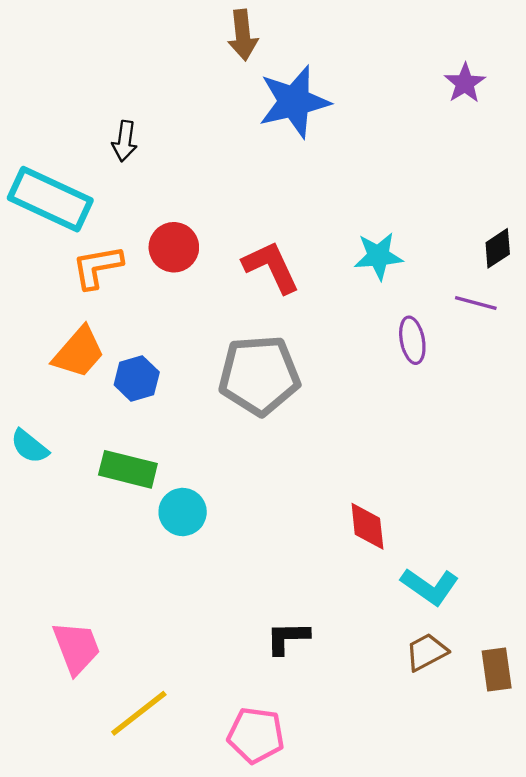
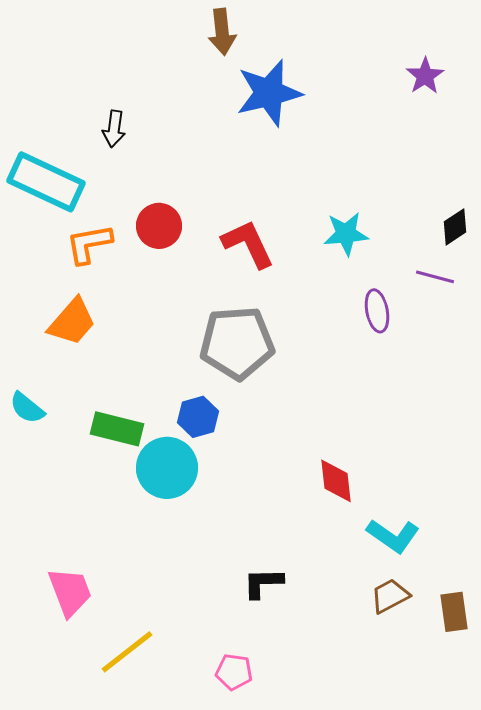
blue hexagon: (137, 379) -> (198, 417), moved
cyan circle: (183, 512) -> (167, 468), size x1.4
pink pentagon: (256, 735) -> (234, 672), size x0.7

